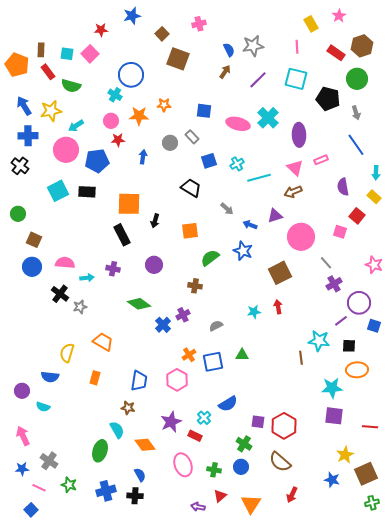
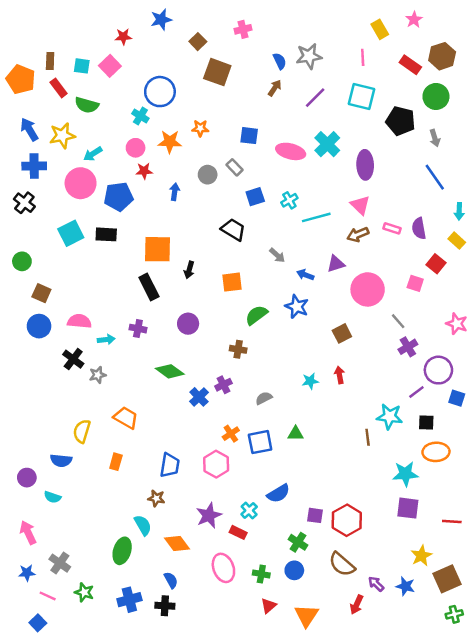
pink rectangle: (321, 160) -> (392, 228), moved, turned 40
brown square: (280, 273) -> (342, 333), size x0.7
purple arrow: (198, 507) -> (376, 584), moved, turned 32

